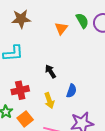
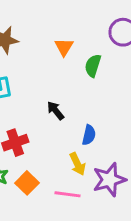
green semicircle: (82, 21) -> (93, 66), moved, turned -126
yellow arrow: (49, 100) -> (77, 164), moved

